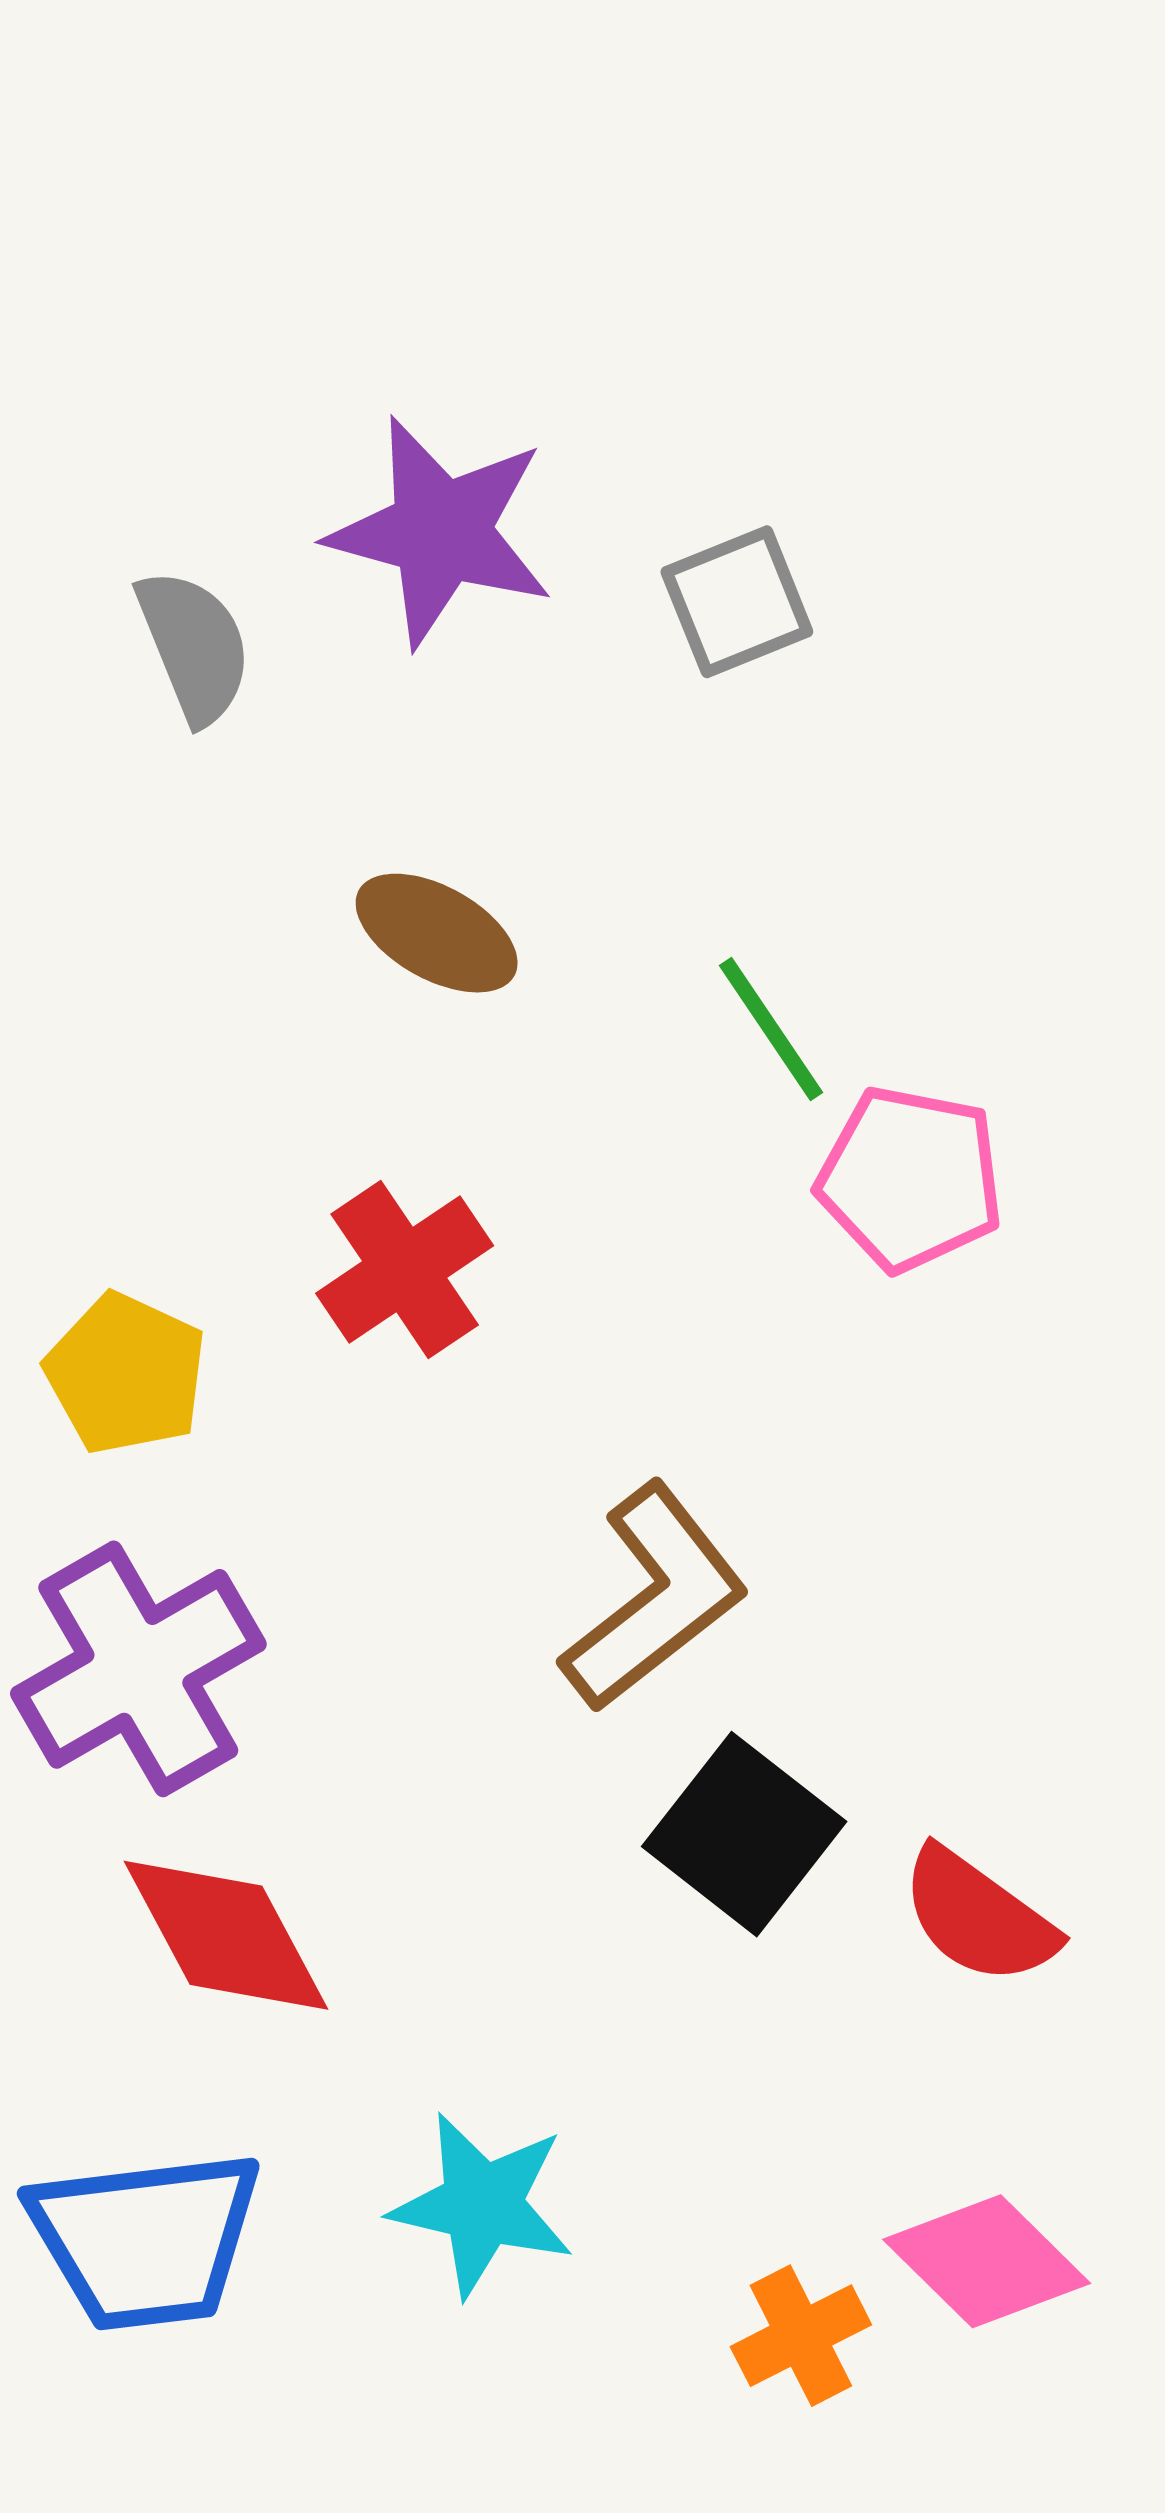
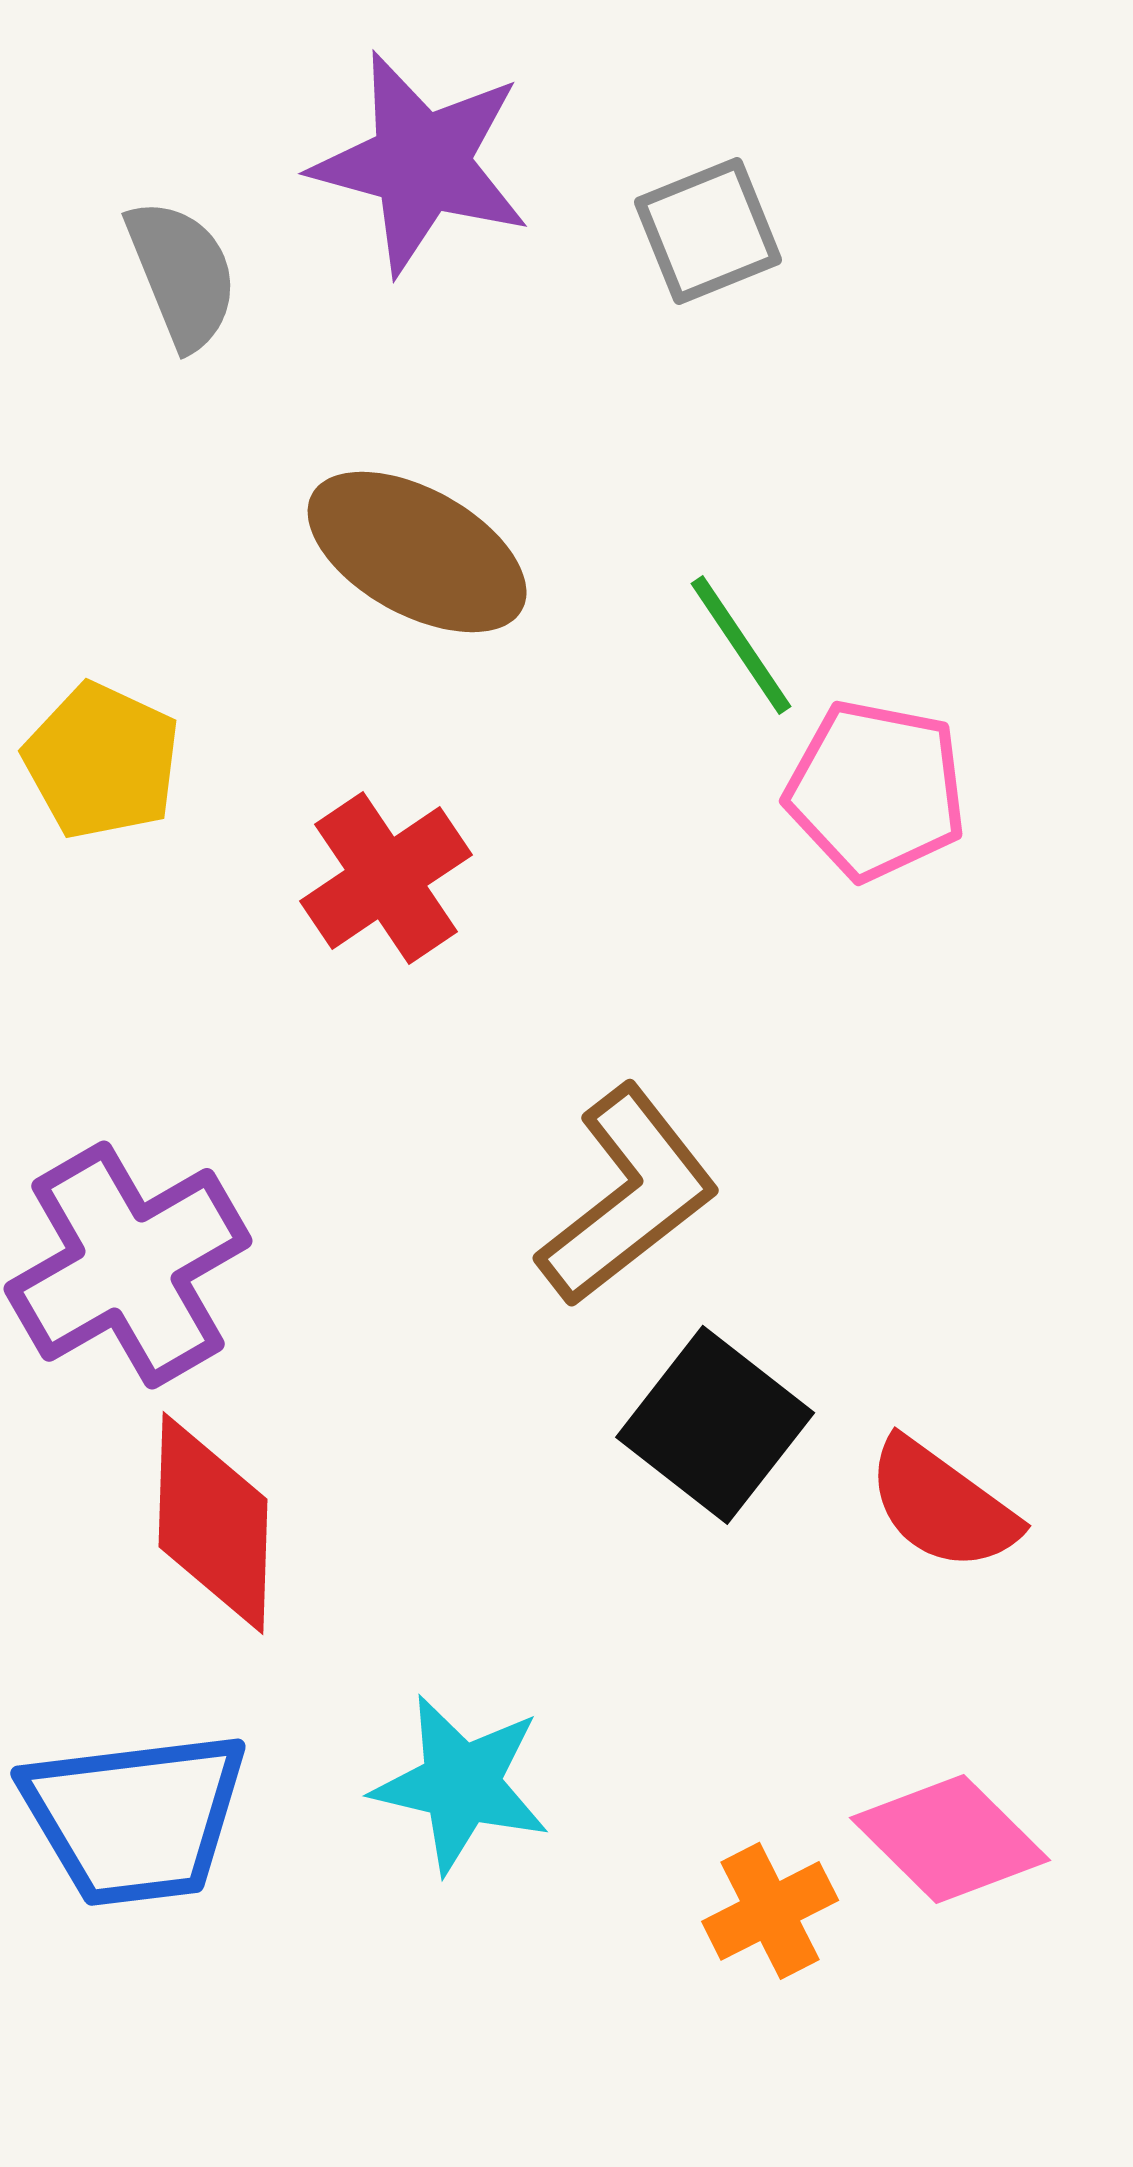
brown ellipse: (437, 933) -> (417, 552), size x1.4
yellow pentagon: (126, 1374) -> (102, 761), moved
red diamond: (226, 1935) -> (213, 1523), turned 30

